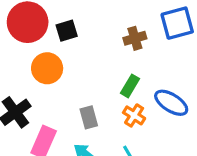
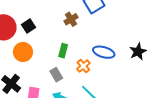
green rectangle: (130, 86) -> (63, 51), moved
orange cross: (134, 115) -> (83, 66), turned 32

